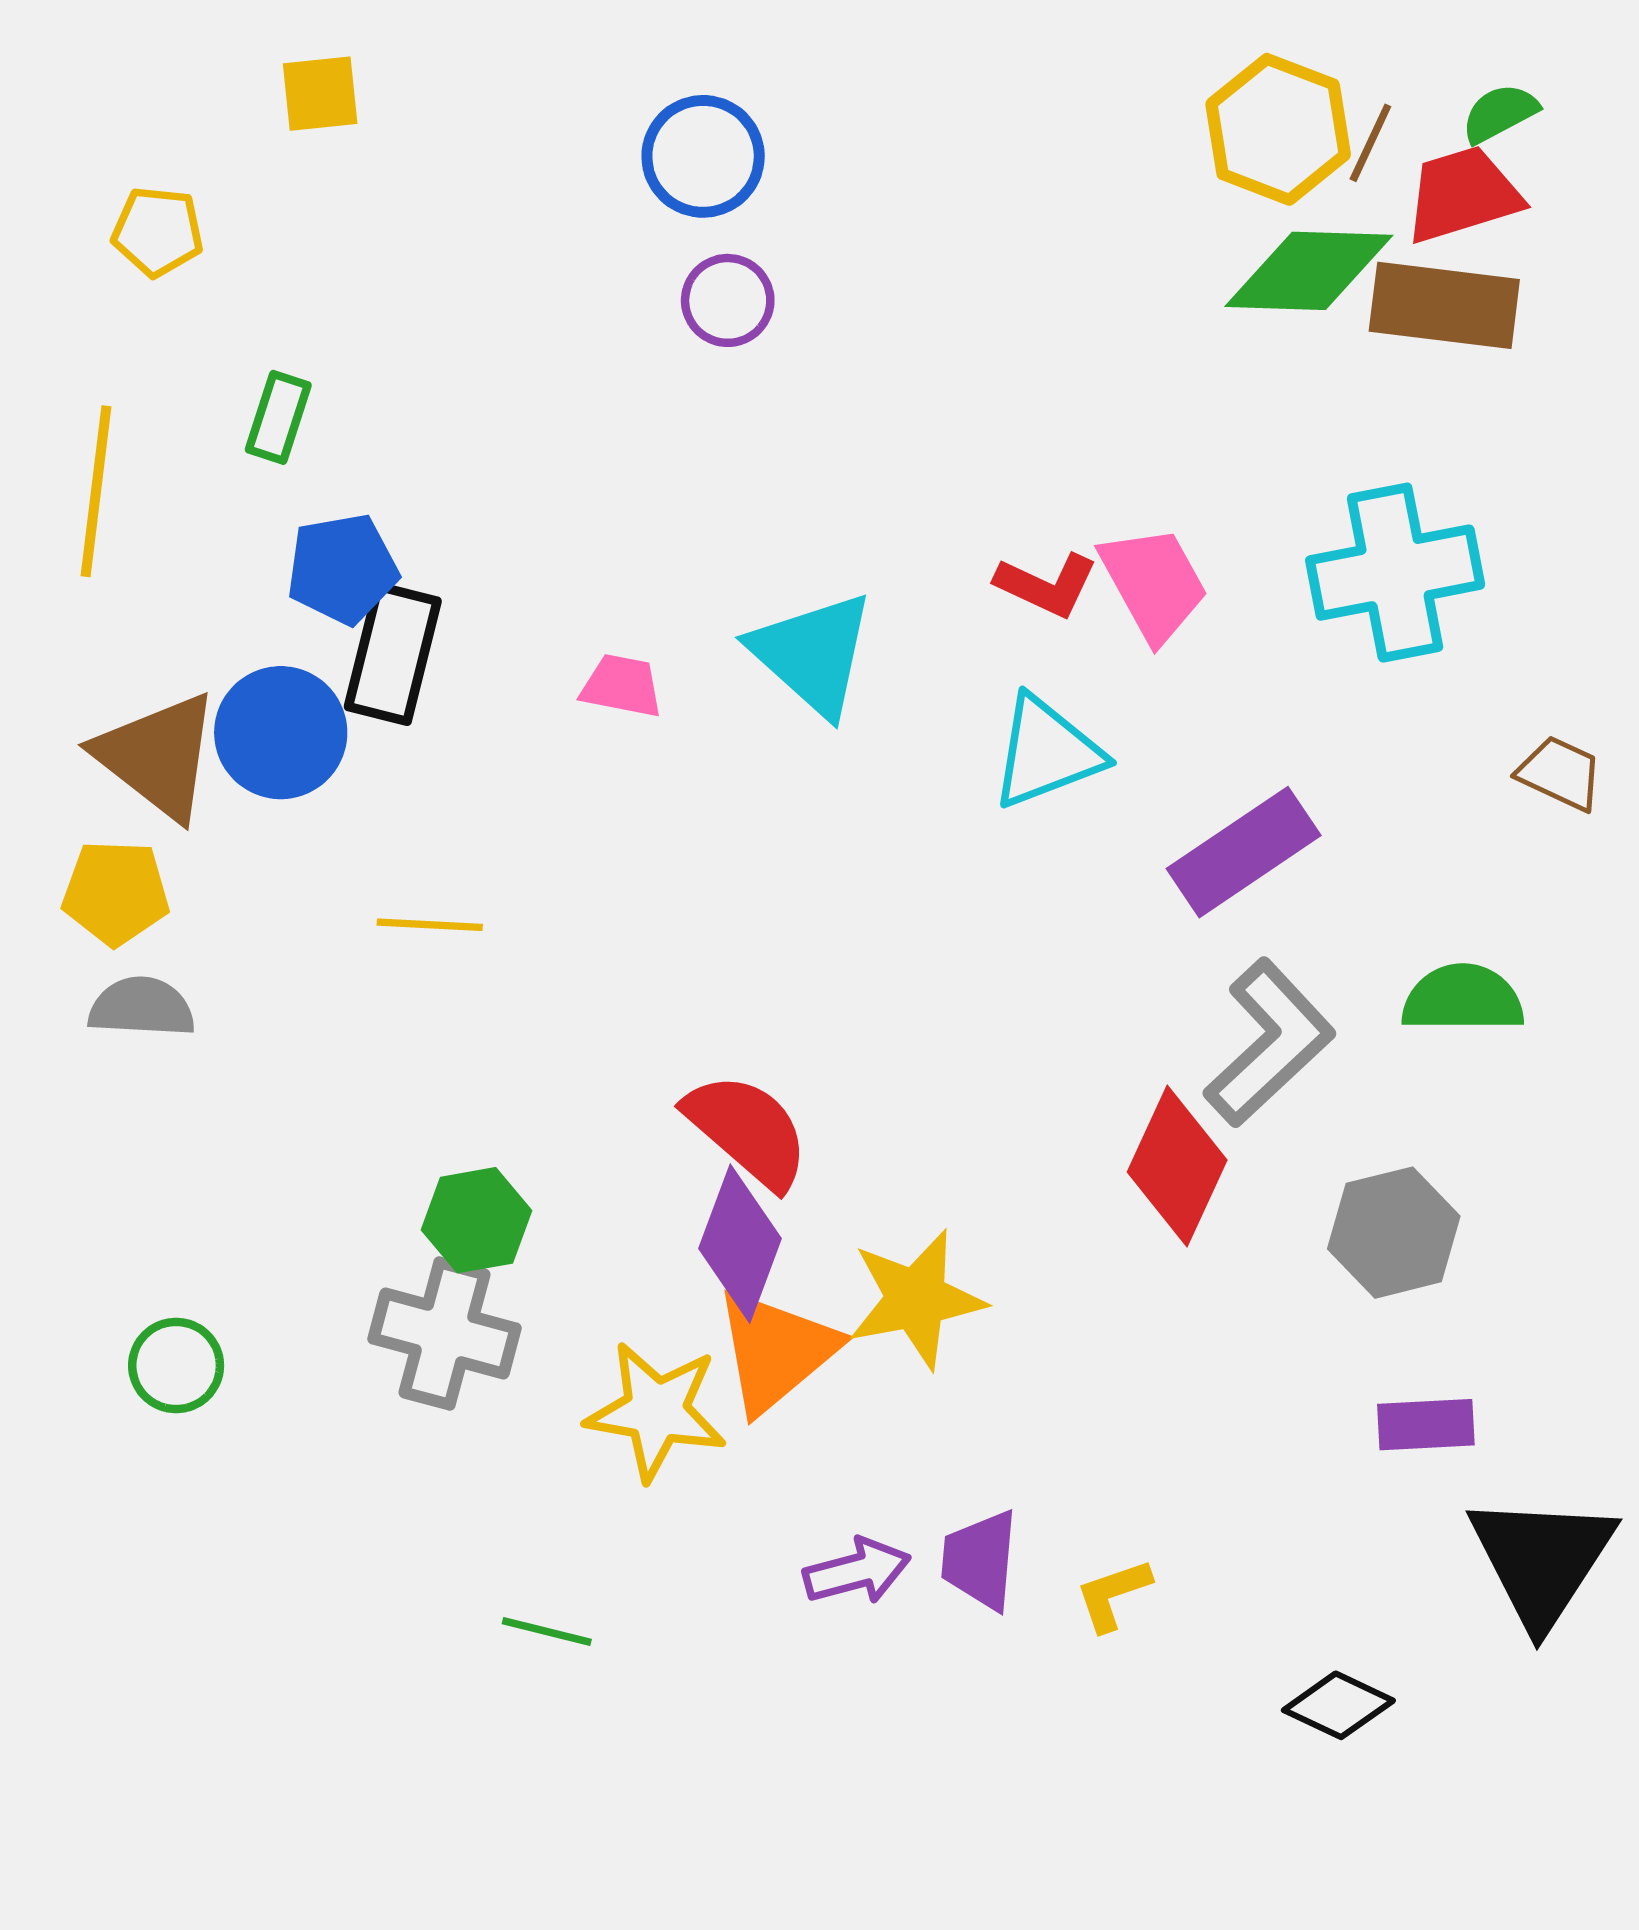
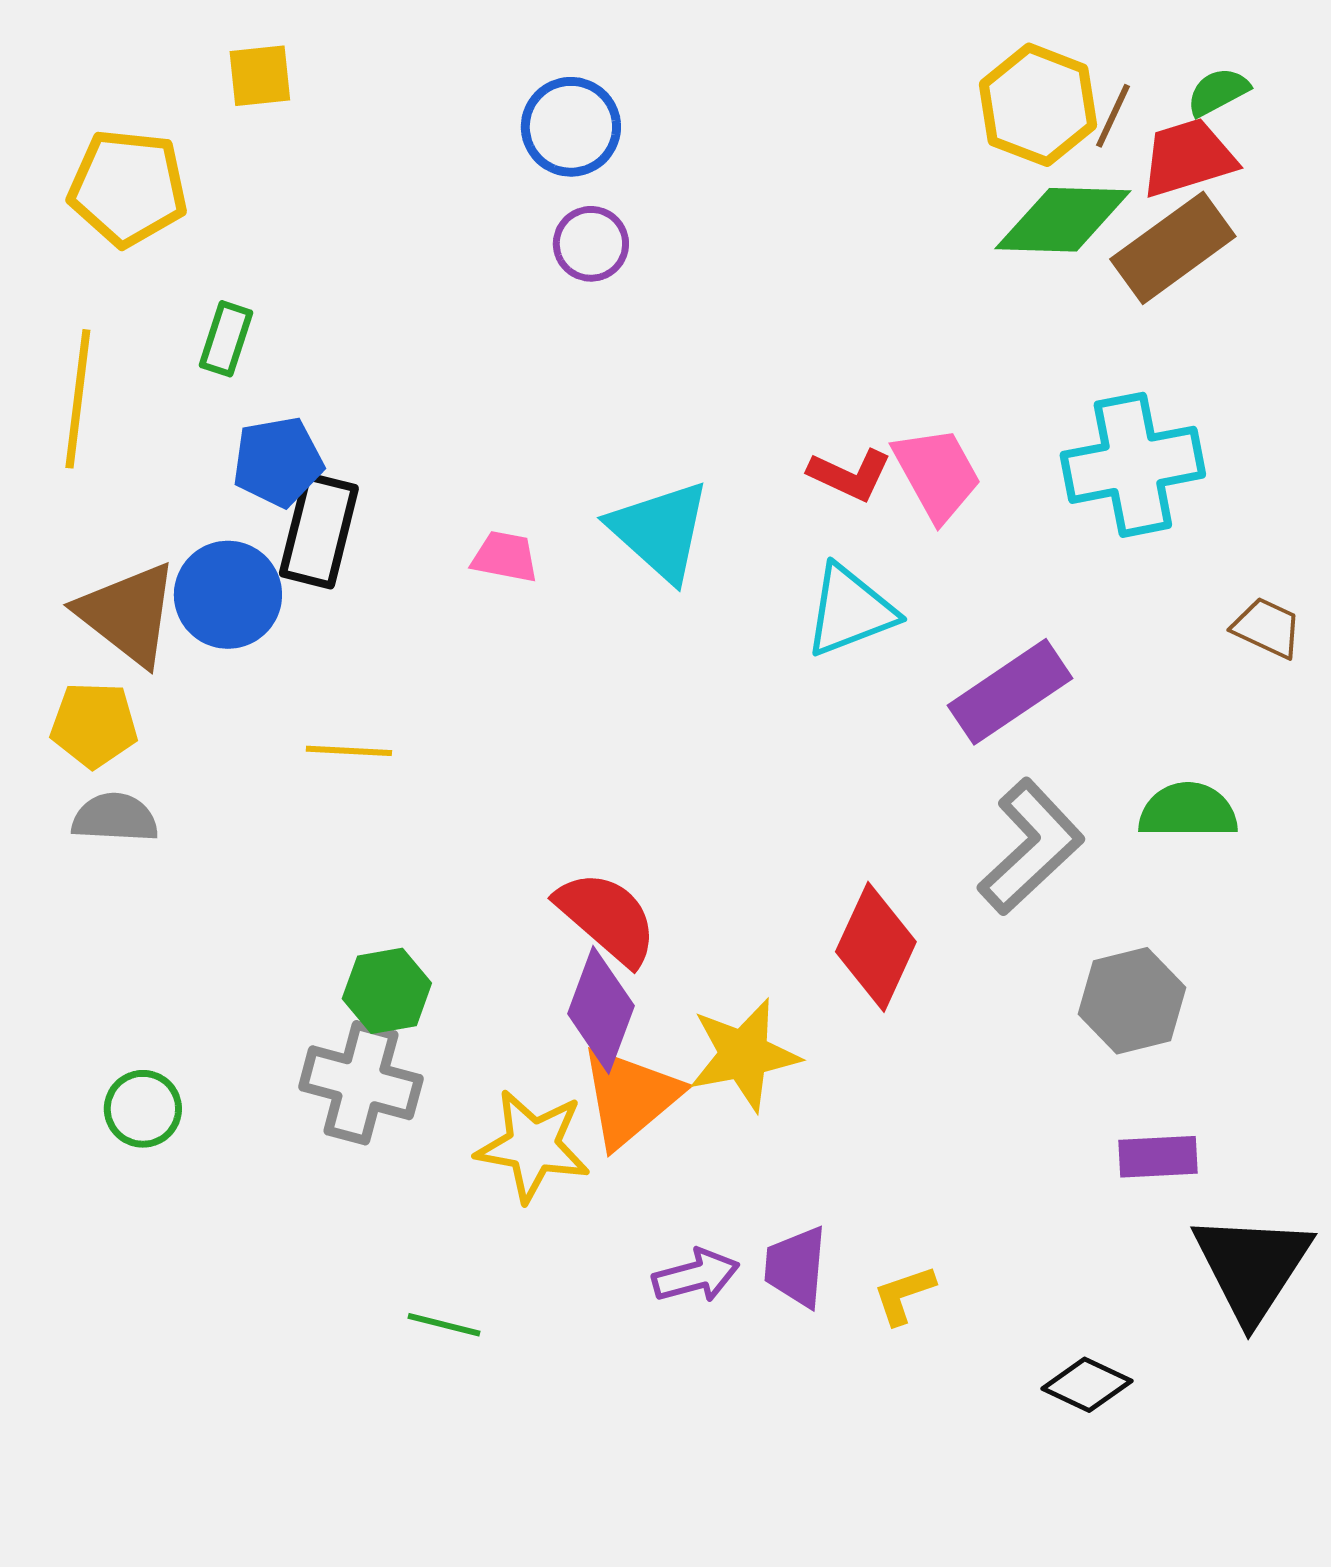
yellow pentagon: (158, 231) -> (128, 188), size x1.6
brown rectangle: (1444, 305) -> (1173, 248), turned -43
red diamond: (1177, 1166) -> (876, 947), moved

